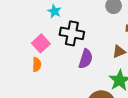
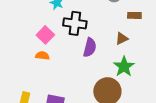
orange semicircle: (37, 64) -> (42, 56), turned -80

